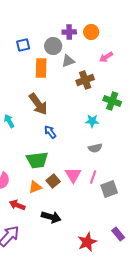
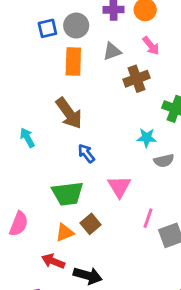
gray circle: (53, 46) -> (76, 26), moved
pink arrow: (106, 57) -> (151, 46), moved, turned -96
gray semicircle: (95, 148) -> (164, 161), moved
pink triangle: (73, 175) -> (119, 186), moved
red arrow: (17, 205) -> (53, 261), moved

